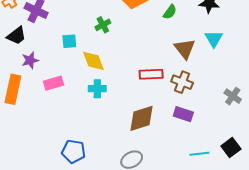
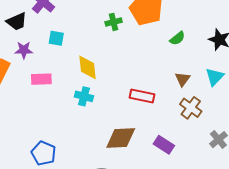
green cross: (103, 25) -> (114, 22), moved
cyan square: (69, 41) -> (56, 38), moved
brown triangle: (185, 49) -> (183, 79), size x0.7
brown cross: (182, 82) -> (191, 108), moved

